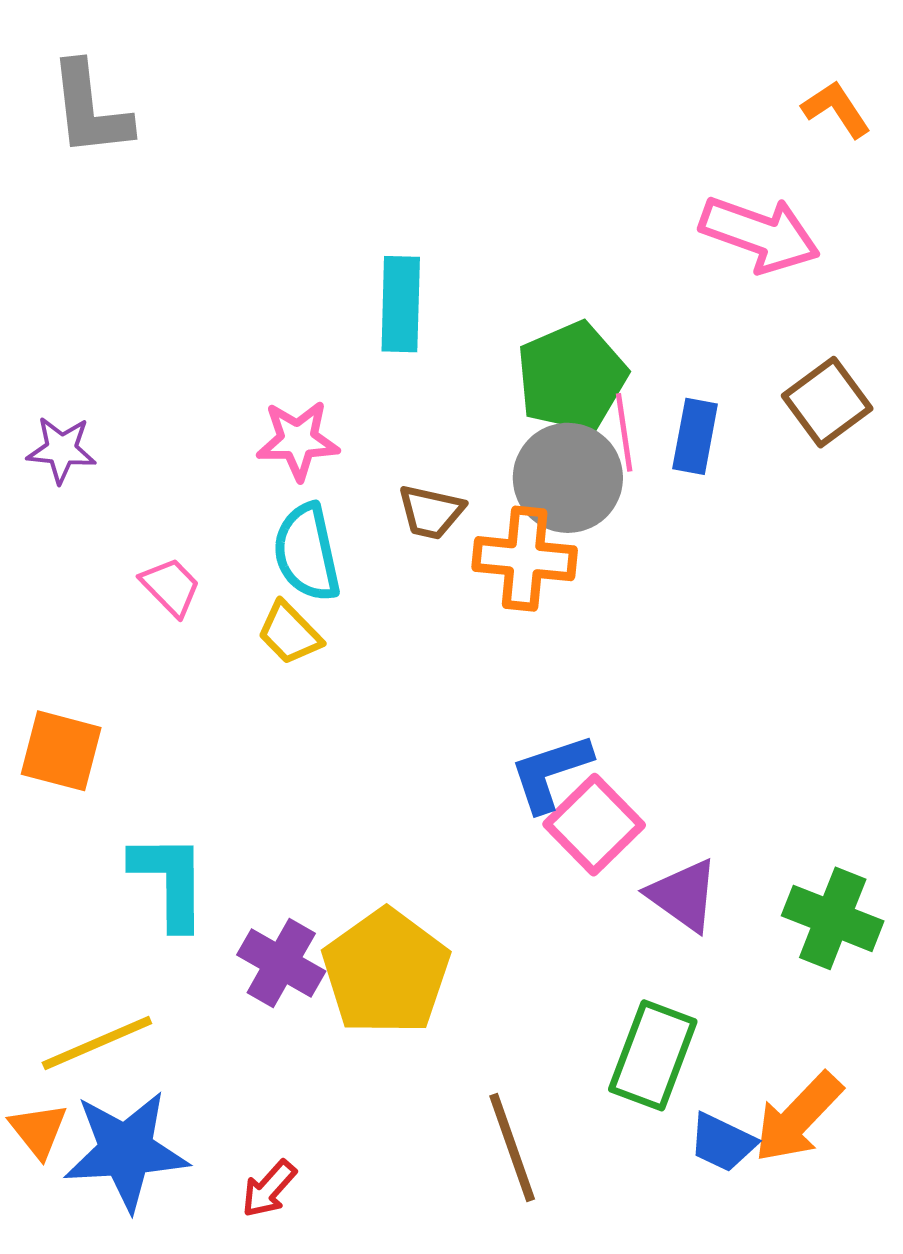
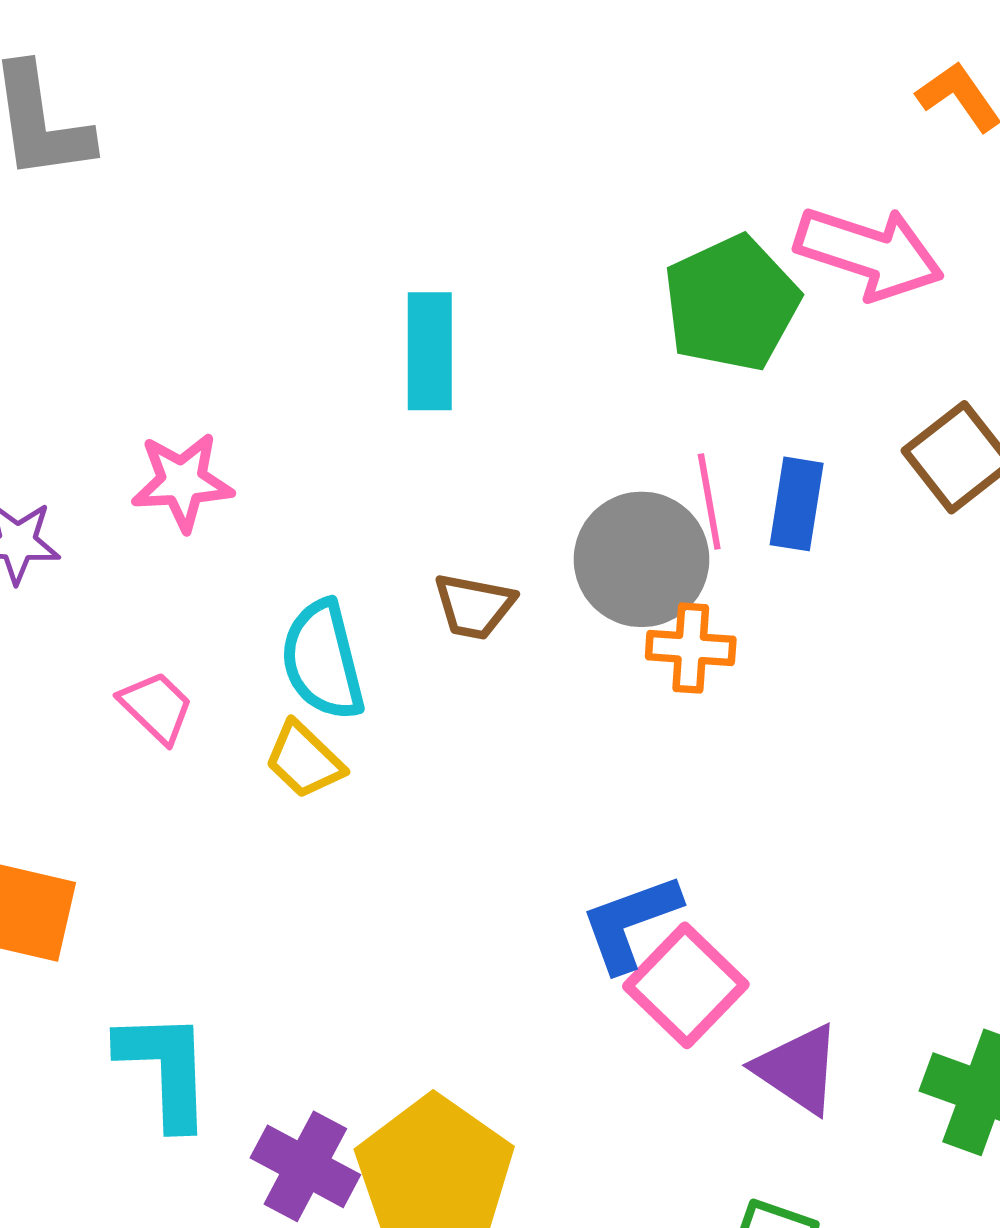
green pentagon: (572, 377) -> (731, 303), moved
pink star: (298, 440) -> (182, 482), moved
orange cross: (525, 559) -> (691, 648), moved, size x0.7

